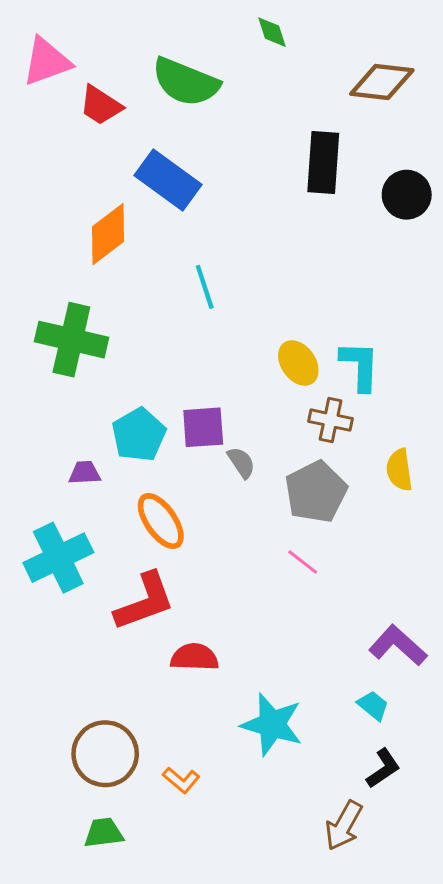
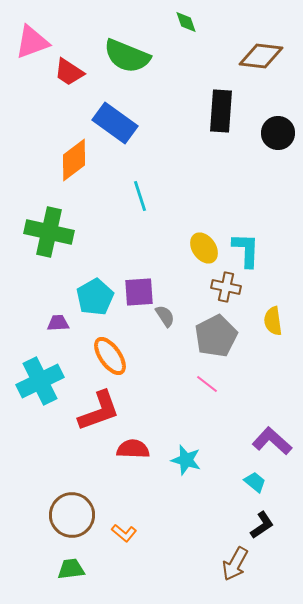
cyan star: (272, 724) -> (186, 460), moved, size x0.7

